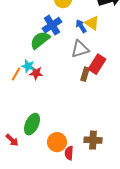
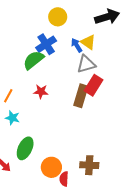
gray triangle: (80, 49) -> (86, 64), moved
cyan star: (28, 66) -> (12, 118), moved
red star: (36, 73) -> (41, 92), moved
brown rectangle: (85, 74) -> (81, 96), size x1.5

